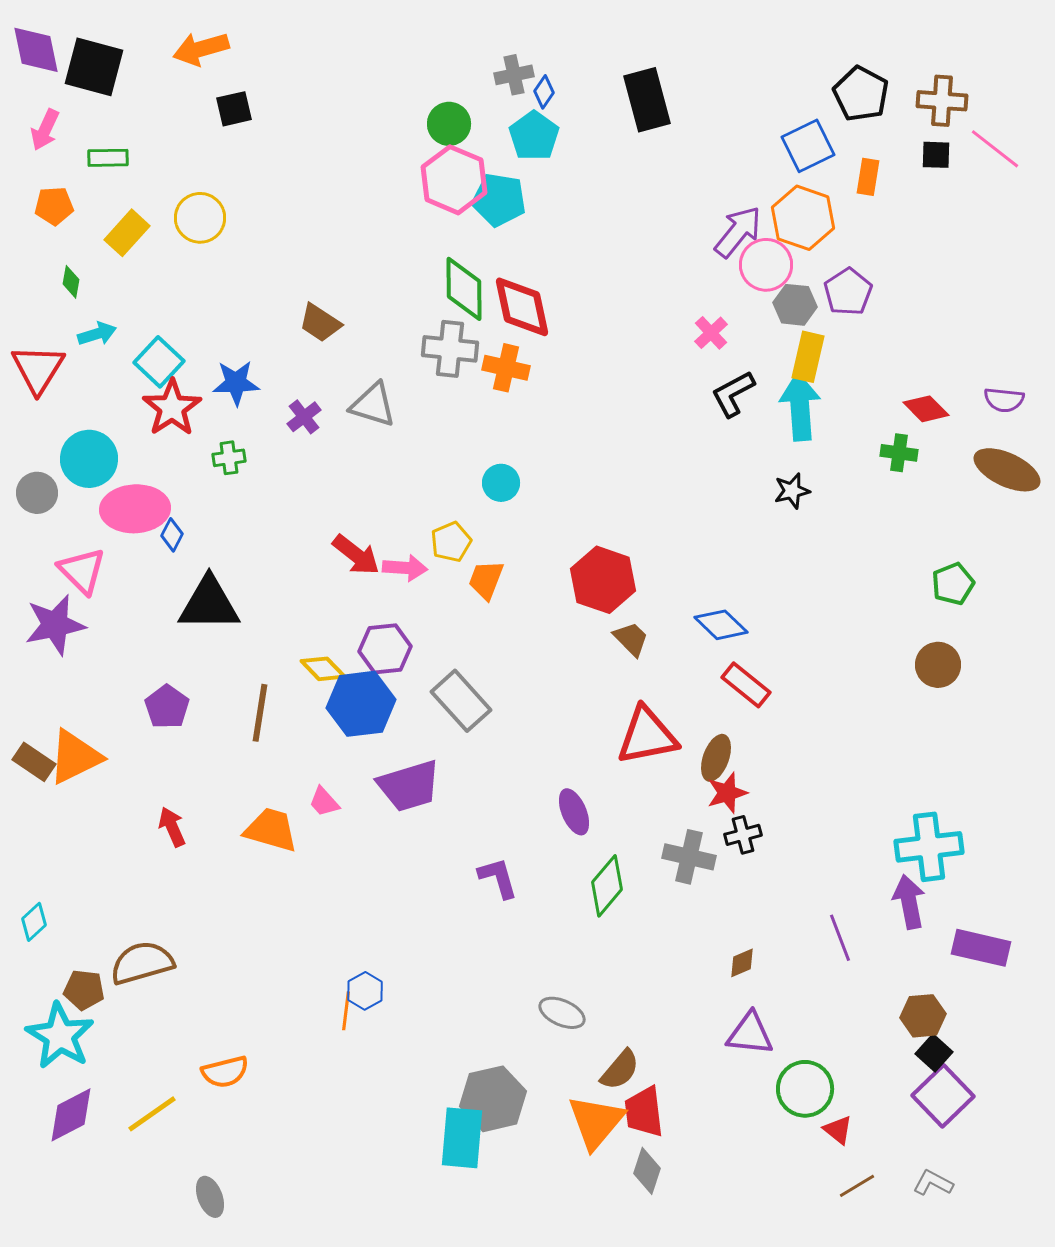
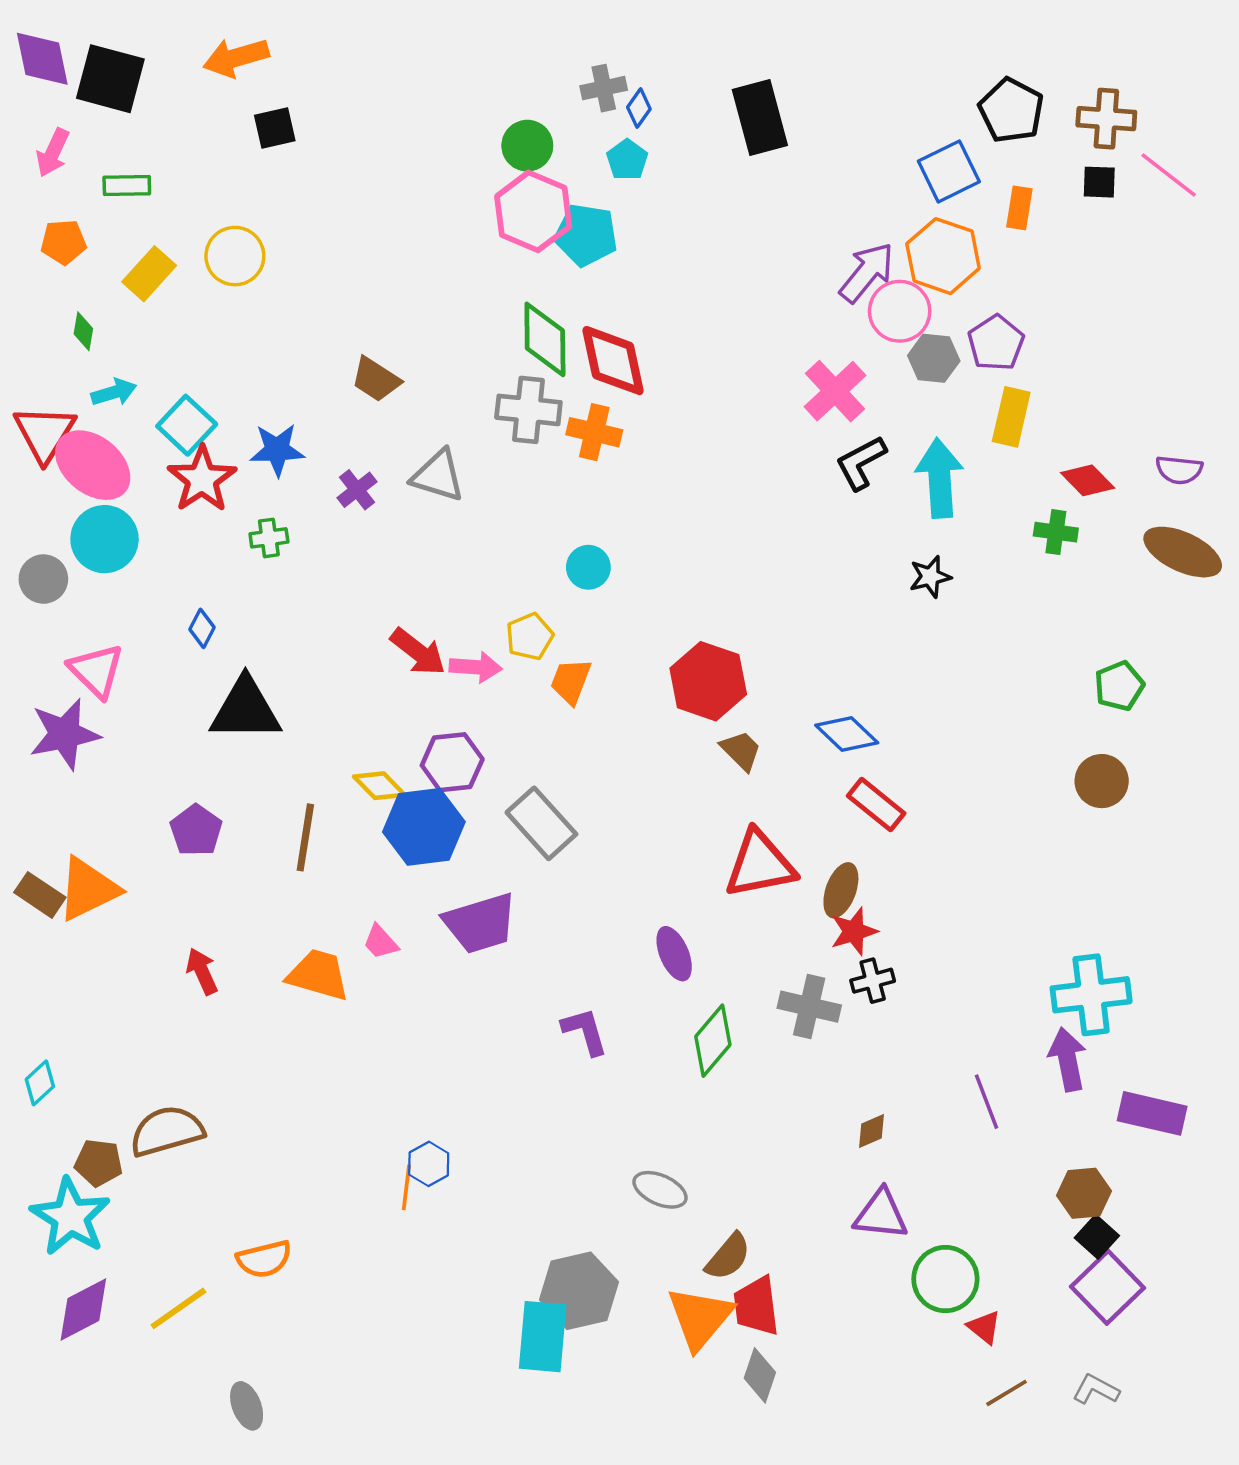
cyan pentagon: (534, 136) -> (627, 160), size x0.7
pink cross: (711, 333) -> (835, 391), size x1.6
yellow rectangle: (808, 357) -> (1011, 417), moved
pink ellipse: (135, 509) -> (93, 465), moved, turned 42

